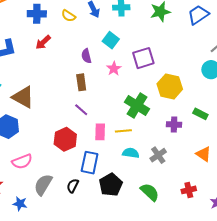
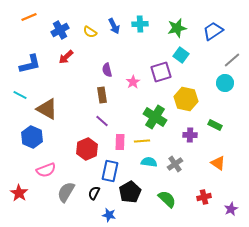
blue cross: (37, 14) -> (60, 30), turned -30
cyan square: (111, 40) -> (181, 55), moved
blue star: (20, 204) -> (109, 215), moved

